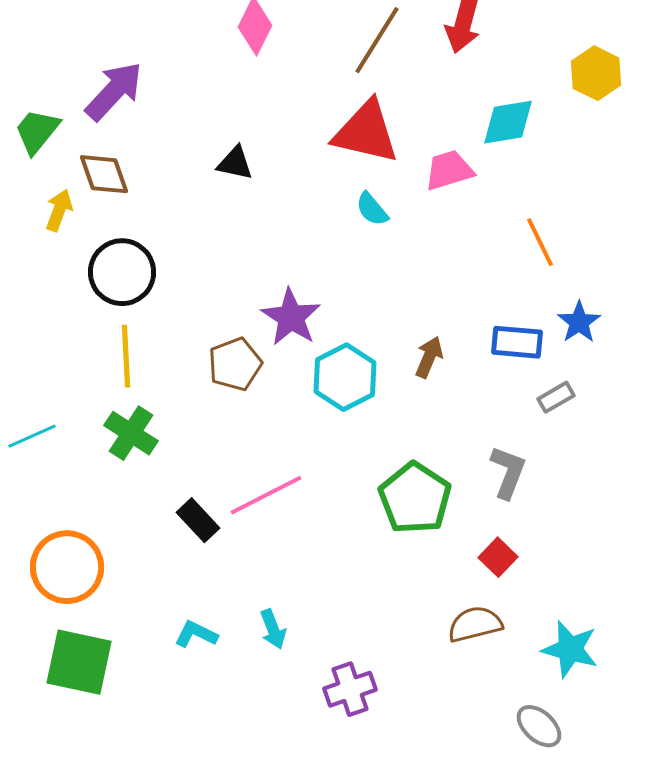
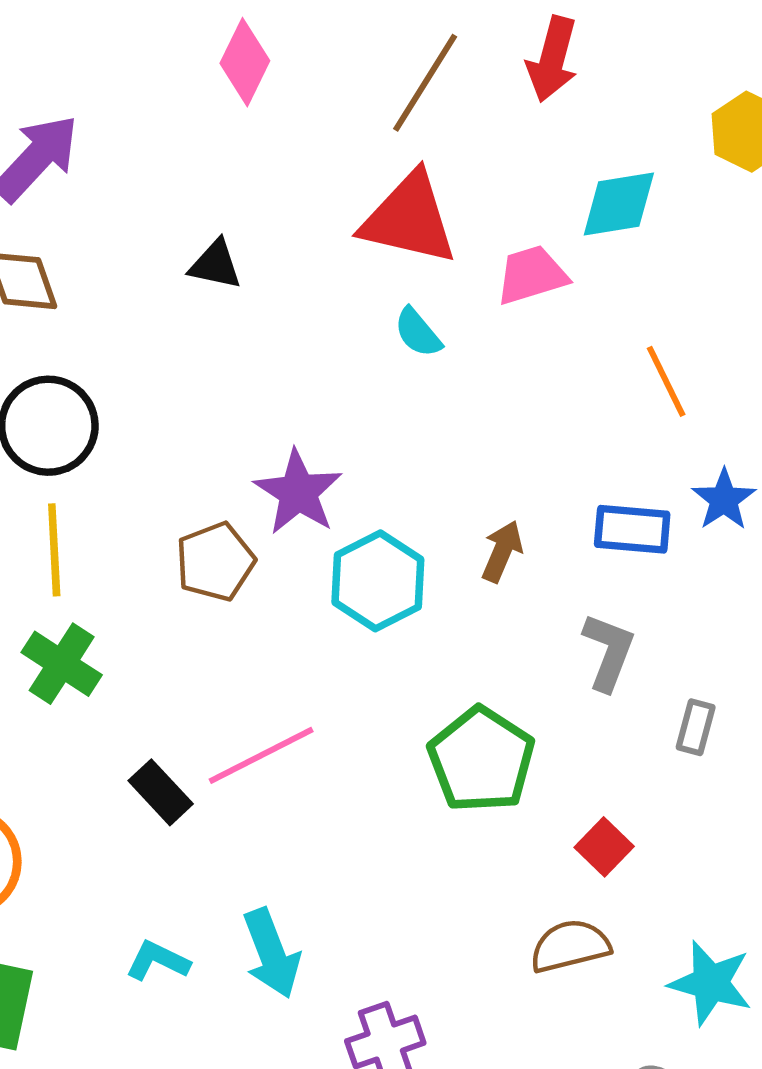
gray rectangle: (556, 397) -> (696, 727), moved, turned -45
gray L-shape: (508, 472) -> (609, 652), moved
cyan arrow: (273, 629) -> (272, 953), size x1.5

